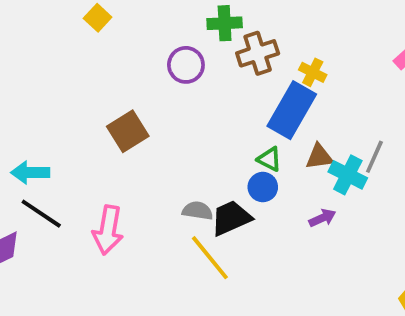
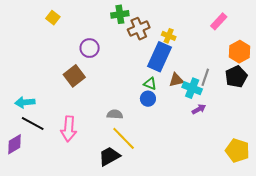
purple circle: (186, 65) -> (90, 48), moved
black trapezoid: (231, 218) -> (109, 156), moved
purple arrow: (322, 218) -> (199, 109), moved

